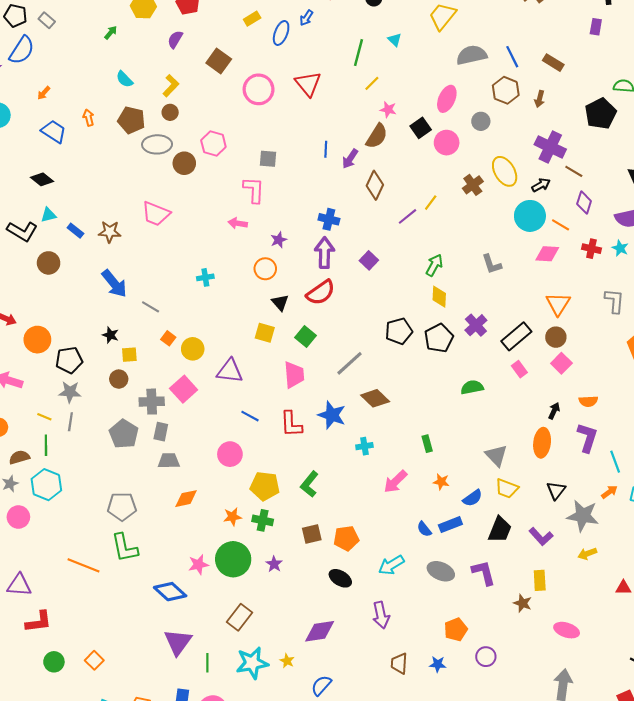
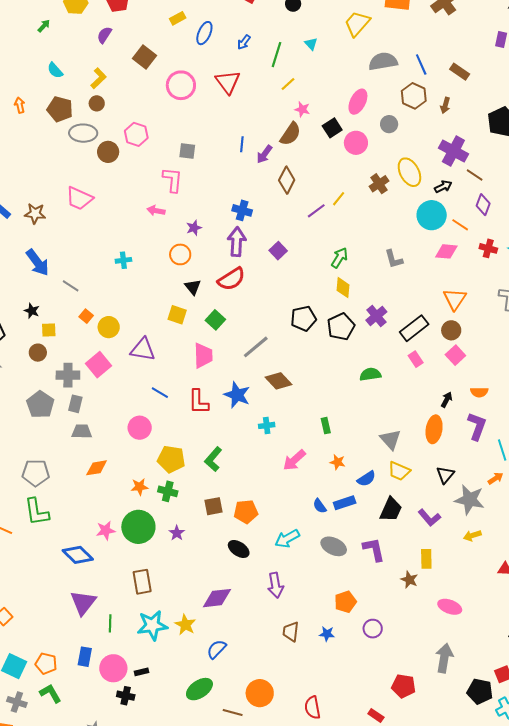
blue arrow: (306, 18) -> (244, 42), moved
brown rectangle: (239, 617) -> (142, 582), turned -50
yellow star: (287, 661) -> (185, 625), size x1.5

